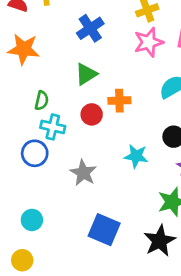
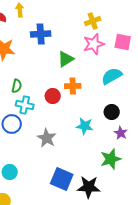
blue cross: (90, 28) -> (41, 34), moved, turned 30
green triangle: (86, 74) -> (66, 59), moved
black star: (160, 241) -> (89, 187), moved, turned 30

